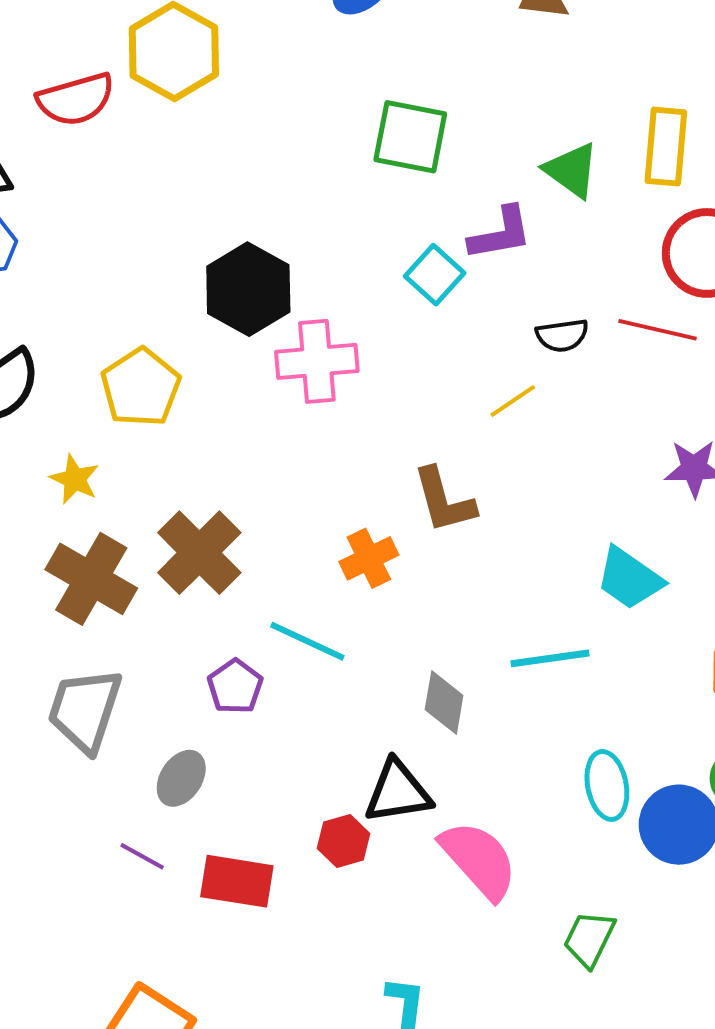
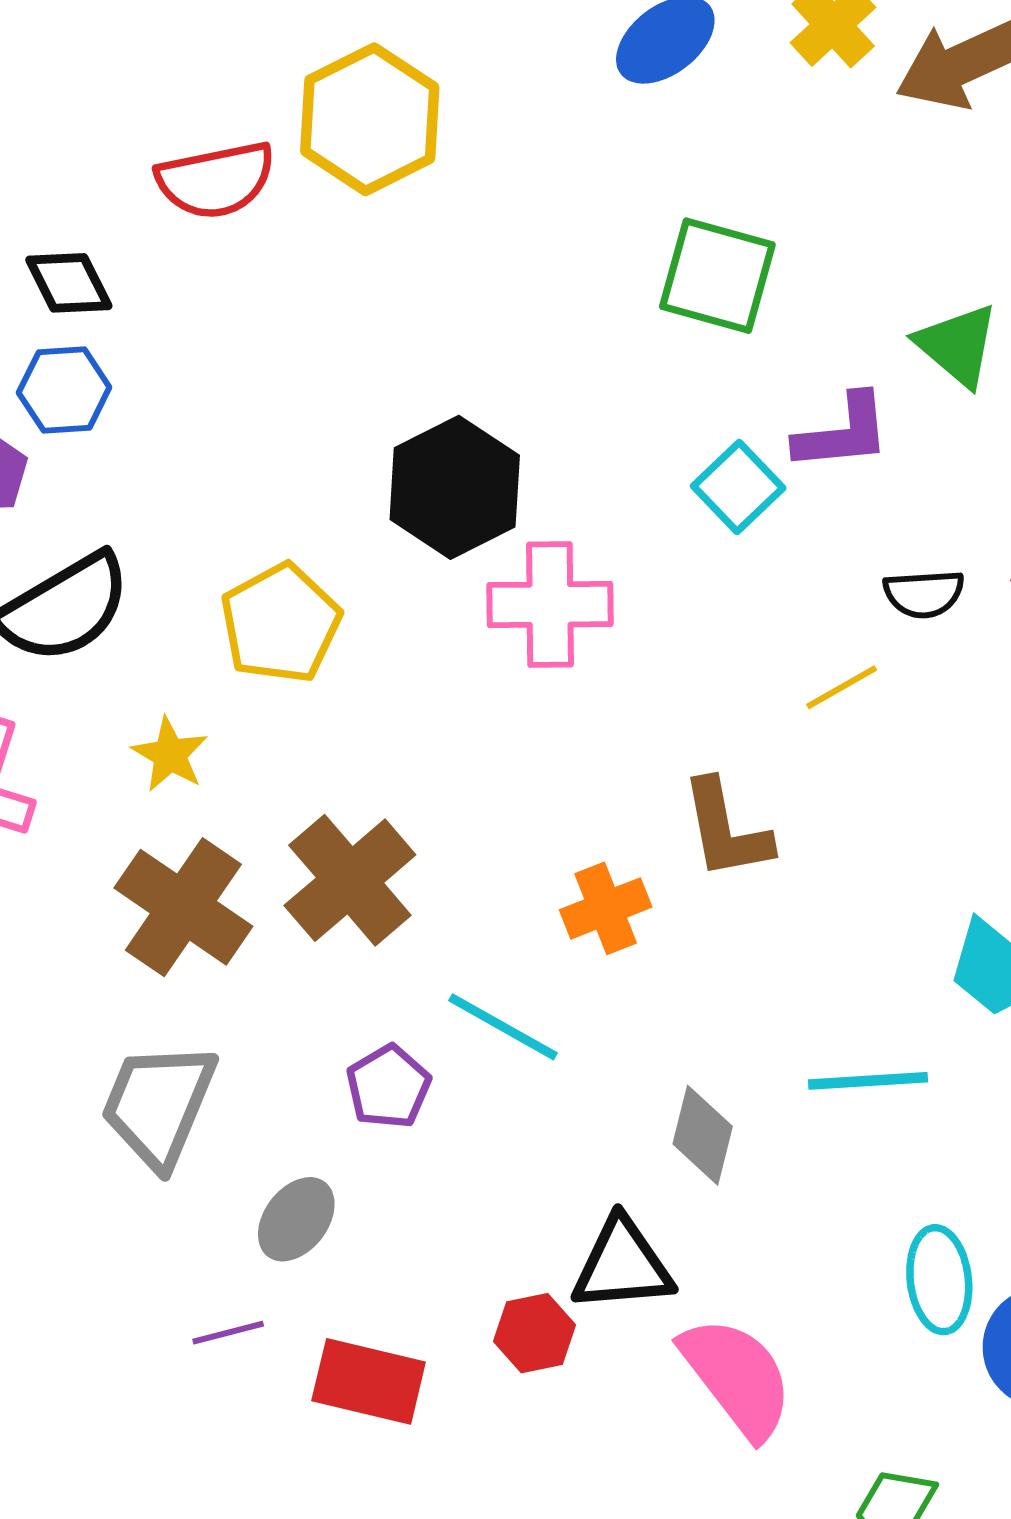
purple line: (142, 856) -> (228, 1333), turned -48

